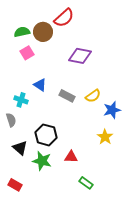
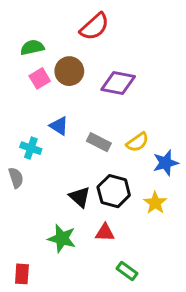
brown circle: (43, 32) -> (69, 71), moved
black hexagon: (46, 135) -> (114, 191), moved
black triangle: (20, 148) -> (80, 197), moved
red rectangle: (15, 185) -> (22, 274), turned 64

